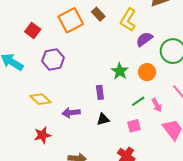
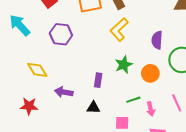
yellow L-shape: (128, 20) -> (119, 30), moved
purple semicircle: (144, 39) -> (157, 40), turned -66

